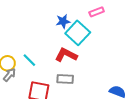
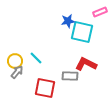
cyan square: (78, 33) -> (82, 32), turned -30
red L-shape: (66, 55) -> (86, 64), moved

